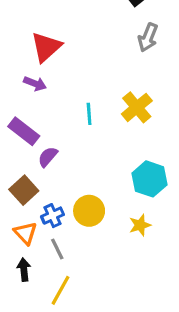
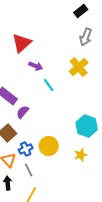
purple arrow: (35, 84) -> (36, 66), moved
yellow cross: (137, 107) -> (79, 67), moved
cyan line: (89, 114) -> (49, 85), turned -32

